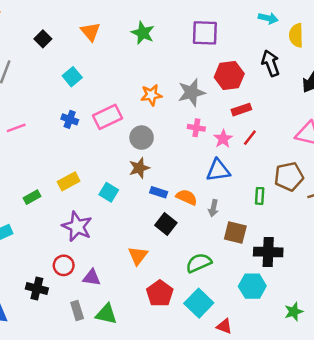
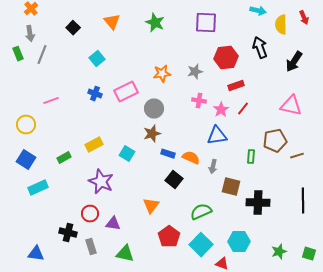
gray star: (191, 93) -> (195, 72), size x0.7
cyan hexagon: (252, 286) -> (239, 242), moved
gray rectangle: (77, 310) -> (91, 247), moved

